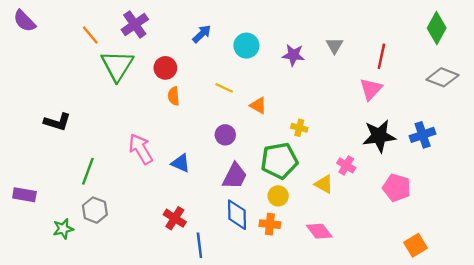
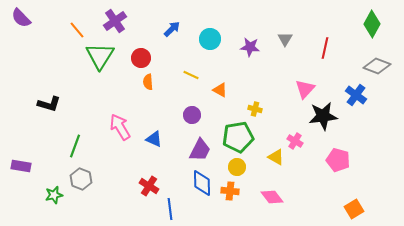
pink triangle: (371, 89) -> (305, 89), moved
blue cross: (423, 135) -> (356, 95), moved, turned -35

